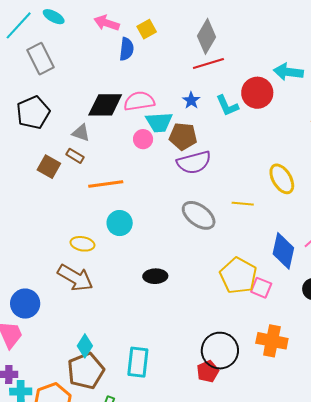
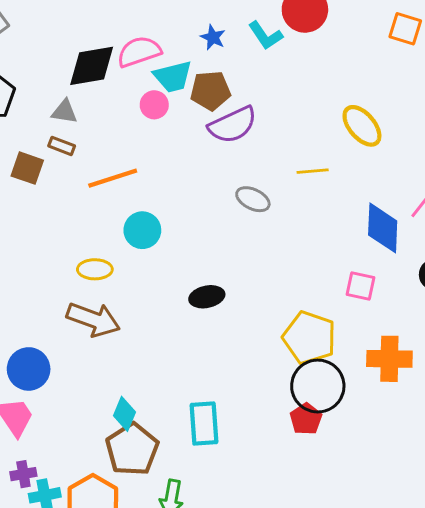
gray ellipse: (199, 215) -> (253, 199), size x0.7
yellow pentagon: (238, 276) -> (309, 338), moved

